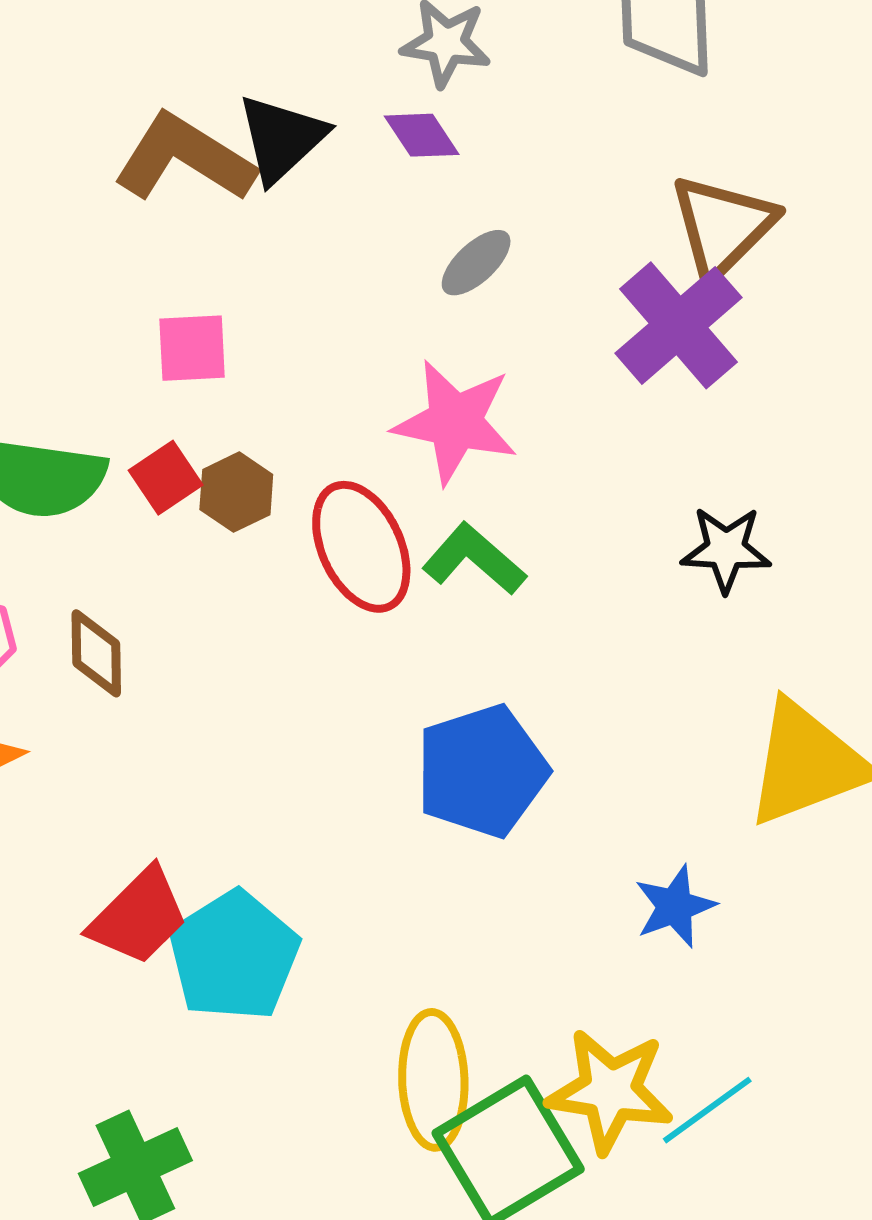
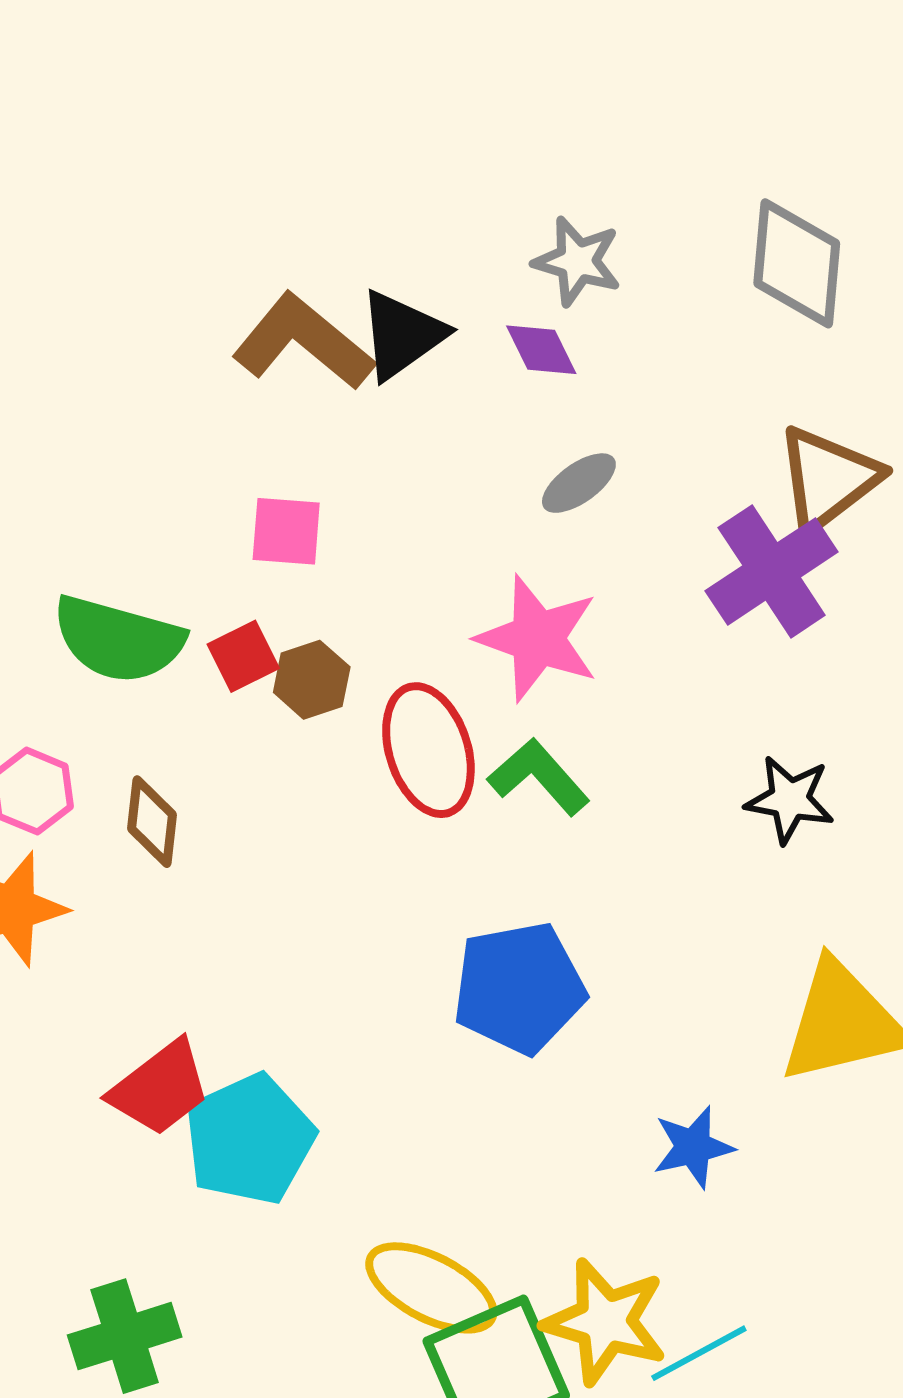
yellow ellipse: (433, 1080) -> (431, 1288), turned -68

